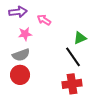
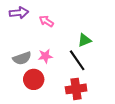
pink star: (25, 34) -> (45, 56), moved
red circle: (20, 75) -> (34, 79), moved

